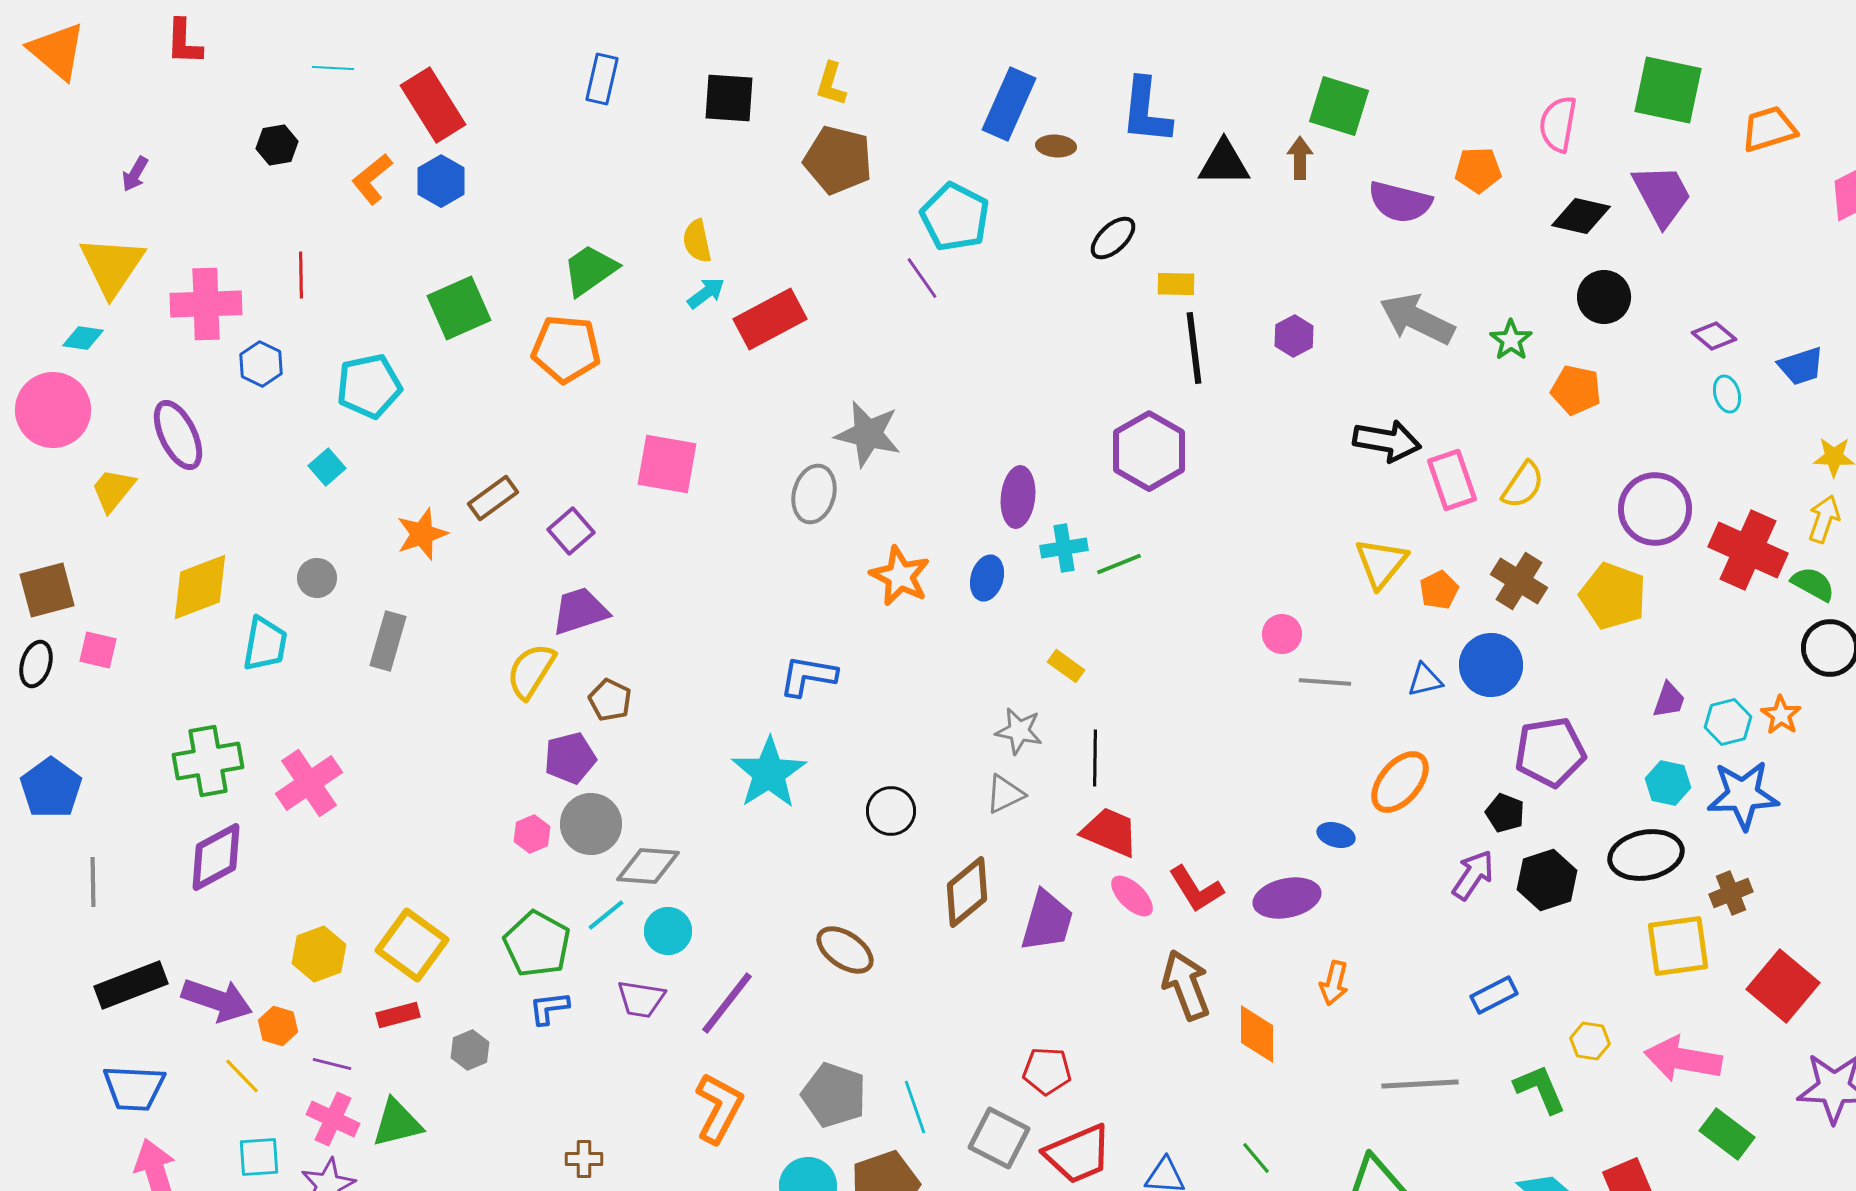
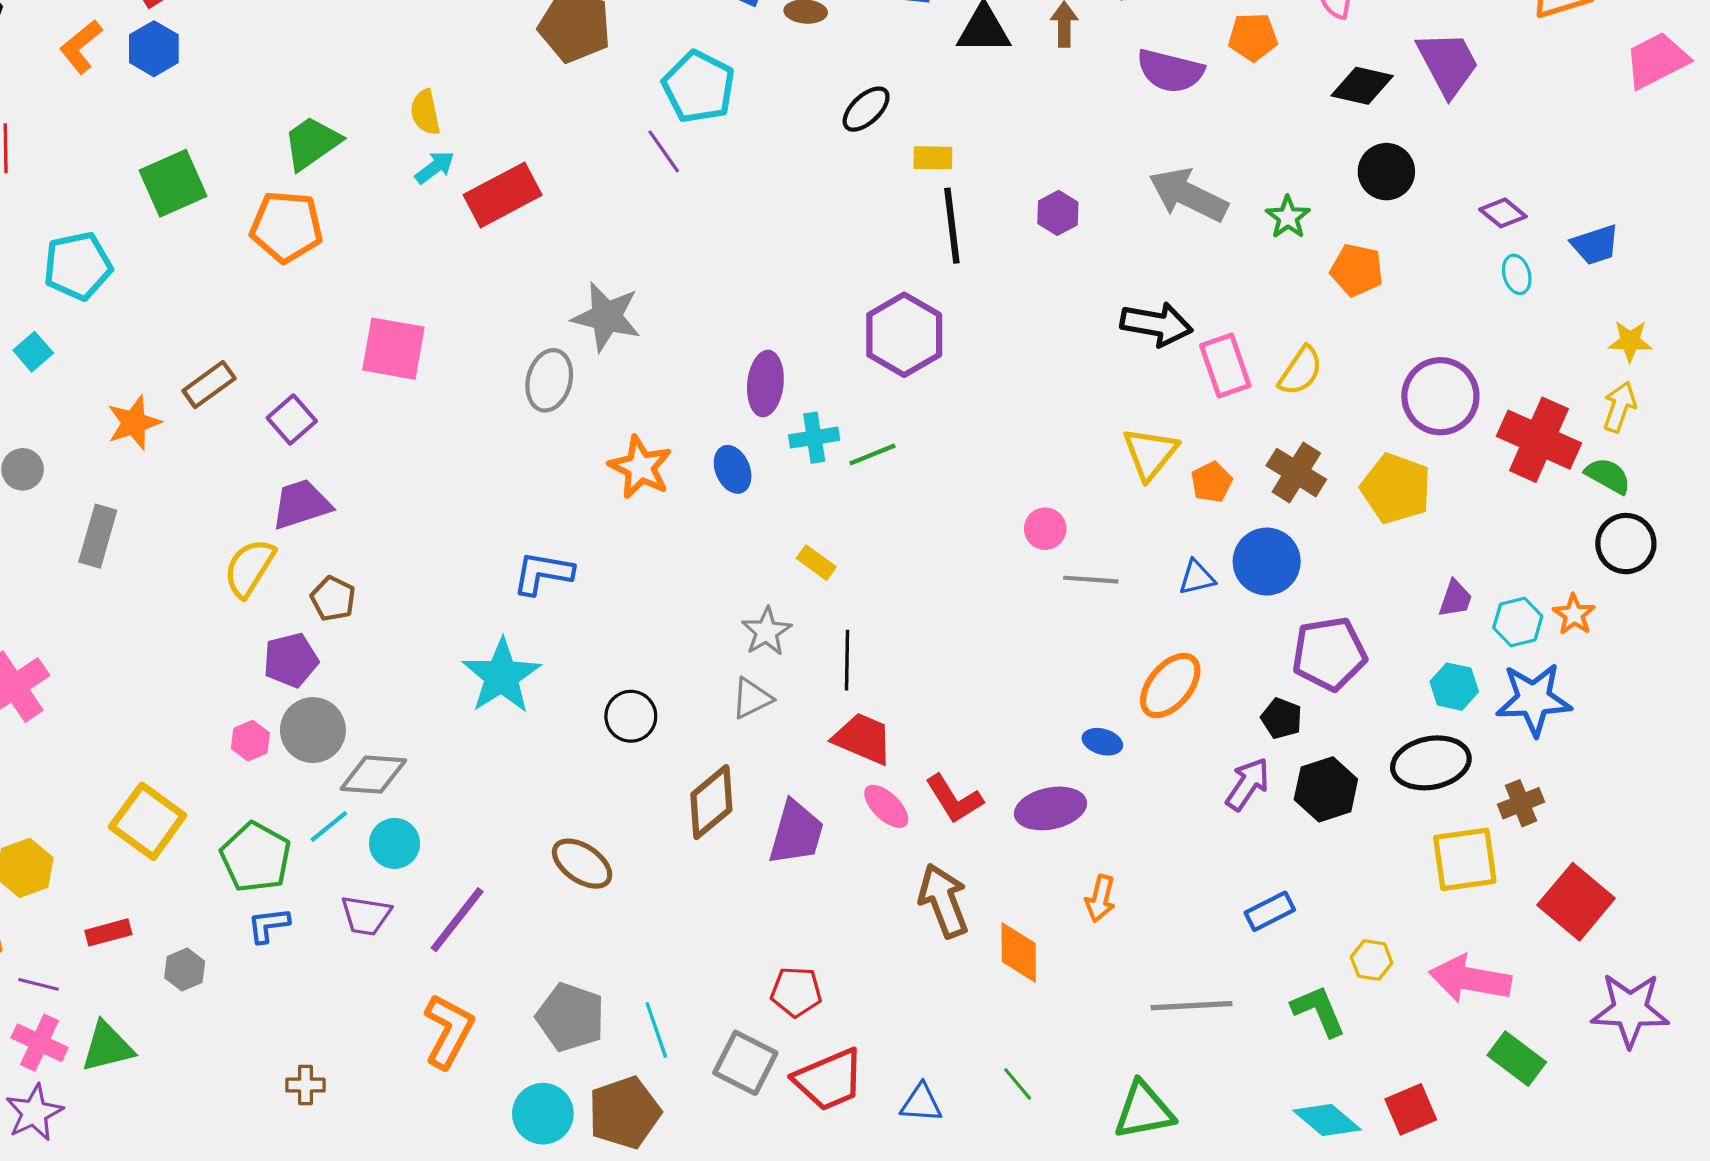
blue ellipse: (987, 578) -> (733, 469), turned -39
gray star: (1019, 731) -> (766, 631), turned 30
yellow square: (412, 945) -> (148, 821), moved

